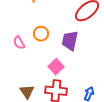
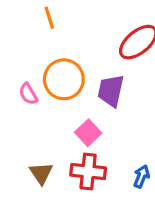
orange circle: (41, 34) -> (64, 79), size x1.6

